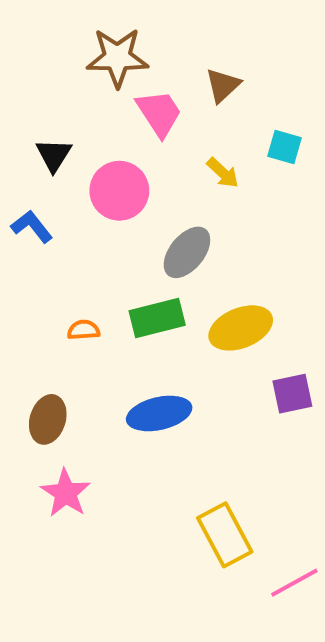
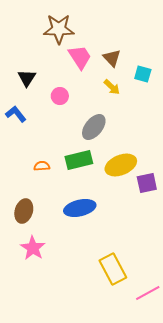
brown triangle: (223, 85) -> (112, 58), moved, turned -30
pink circle: (119, 191) -> (60, 96), size x0.6
purple square: (292, 394) -> (147, 183), moved

